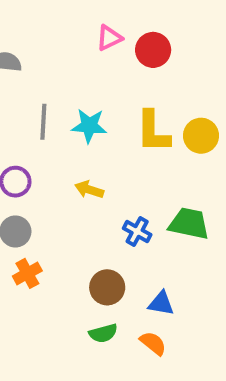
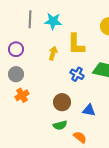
yellow L-shape: (153, 132) -> (76, 44), moved
yellow arrow: (89, 190) -> (53, 53), turned 88
orange semicircle: (153, 343) -> (80, 137), moved

